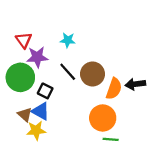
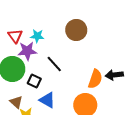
cyan star: (68, 40) -> (37, 36), moved
brown circle: (93, 74) -> (76, 30), moved
blue triangle: (41, 111) -> (47, 100), moved

